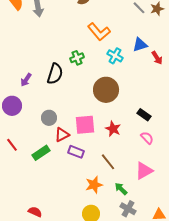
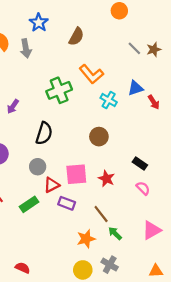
green cross: (77, 58) -> (59, 90), moved, size x1.6
black semicircle: (55, 74) -> (44, 133), moved
purple arrow: (26, 80) -> (13, 106), moved
brown circle: (106, 90) -> (99, 137), size x0.7
pink triangle: (144, 171) -> (152, 230), moved
green arrow: (121, 189) -> (115, 233), moved
gray cross: (128, 209) -> (110, 265), moved

